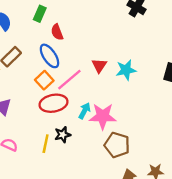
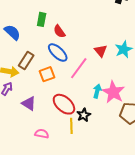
orange square: (44, 80) -> (47, 74), moved, turned 35
red ellipse: (54, 103) -> (64, 104), moved, turned 65
pink star: (103, 116) -> (113, 92), turned -30

